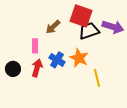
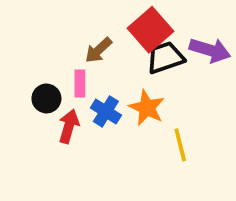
red square: (81, 16) -> (150, 30), turned 30
pink rectangle: (35, 46) -> (80, 84), moved
black circle: (13, 69) -> (46, 98), moved

